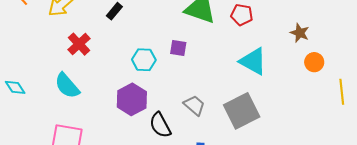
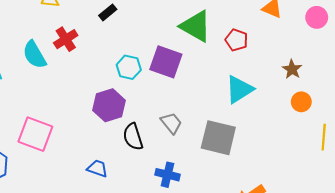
purple square: (178, 48) -> (166, 62), size x1.8
cyan triangle: (253, 61) -> (239, 89), turned 48
cyan semicircle: (67, 86) -> (34, 55), moved
gray square: (242, 111) -> (218, 138), turned 30

